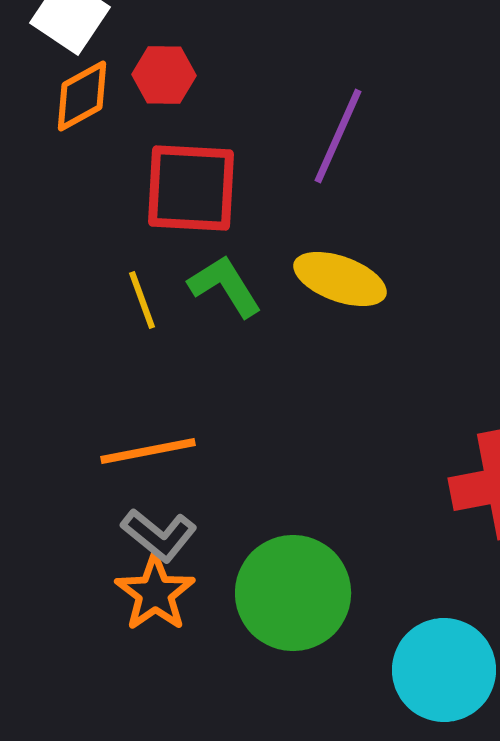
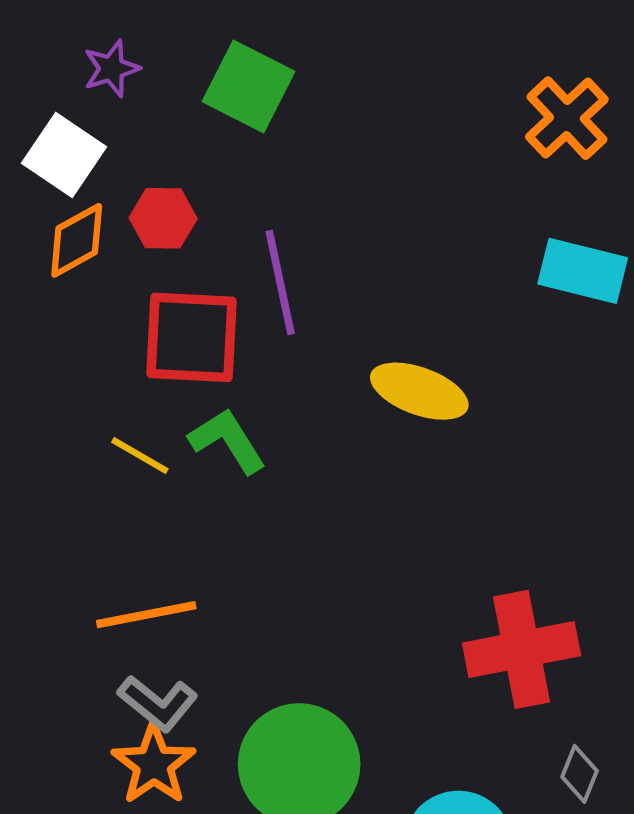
purple line: (338, 136) -> (280, 283), moved, turned -36
yellow ellipse: (340, 279) -> (419, 391), moved
yellow line: (142, 300) -> (140, 455), turned -40

